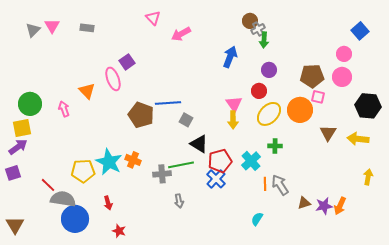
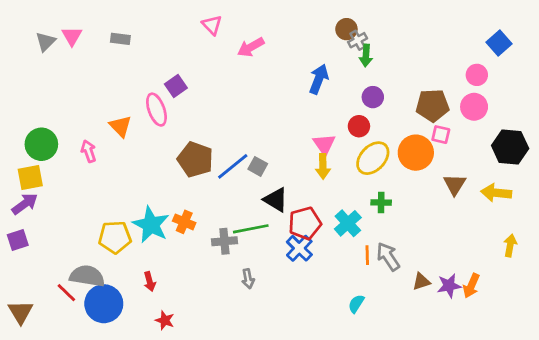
blue line: (168, 103) -> (233, 166), moved, turned -35
red line: (48, 185) -> (66, 293), moved

